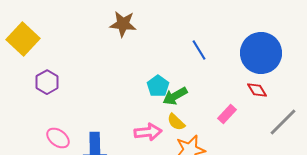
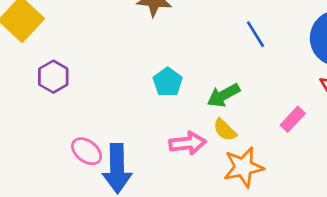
cyan pentagon: (158, 86) -> (168, 82), moved
pink ellipse: (58, 138) -> (87, 151), moved

